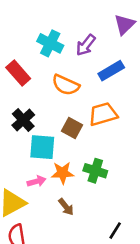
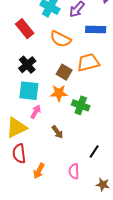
blue rectangle: (111, 71) -> (96, 29), turned 30
cyan square: (42, 147) -> (29, 91), moved
orange star: (63, 173) -> (59, 93), moved
pink arrow: (37, 181) -> (36, 112), turned -48

